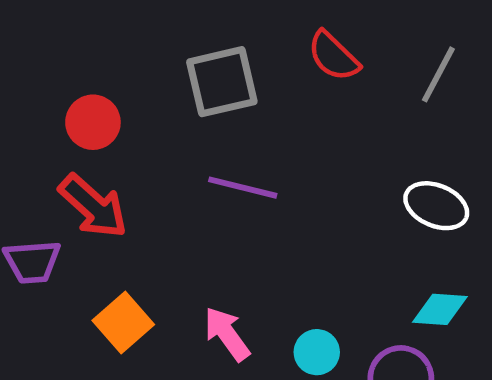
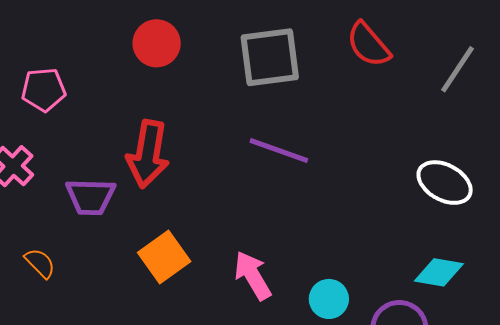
red circle: (93, 122) -> (157, 43), moved
red arrow: (93, 206) -> (148, 154), turned 52

